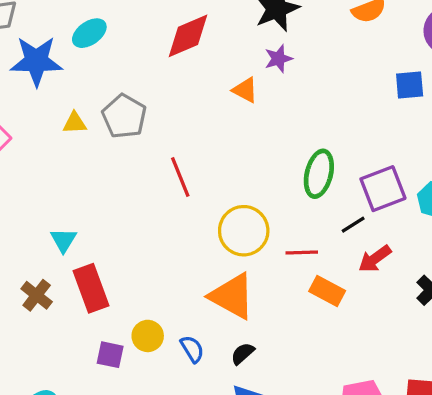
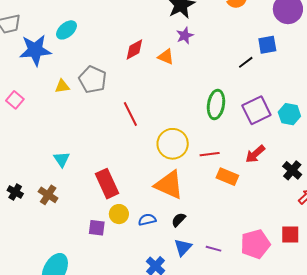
red diamond: (188, 36) -> (134, 50), moved, size x0.7
black line: (353, 225) -> (246, 62), moved
red rectangle: (91, 288) -> (107, 184), moved
blue semicircle: (192, 349) -> (147, 220), turned -66

